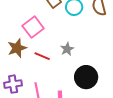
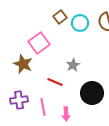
brown star: (17, 48) -> (23, 64), turned -30
red line: (42, 56) -> (55, 82), moved

